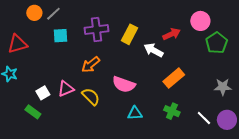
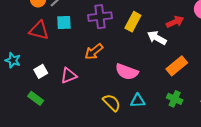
red triangle: (18, 44) -> (39, 30), moved, turned 30
white square: (43, 93) -> (41, 71), moved
yellow semicircle: (91, 97) -> (112, 103), moved

